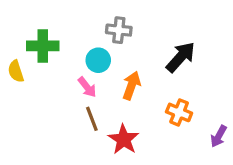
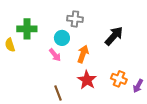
orange cross: (179, 112) -> (119, 79), moved
brown line: (92, 119) -> (58, 93), moved
red star: (124, 139) -> (87, 80), moved

